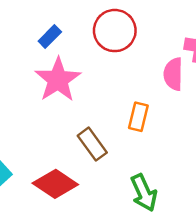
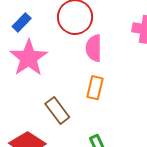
pink semicircle: (173, 74) -> (94, 48), moved

